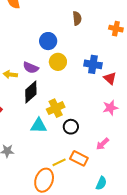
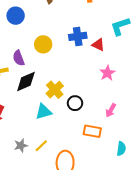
blue circle: (48, 41) -> (16, 16), moved
purple semicircle: (31, 68) -> (19, 58), turned 63
black diamond: (31, 92) -> (26, 82), turned 35
yellow line: (59, 162) -> (41, 146), moved

